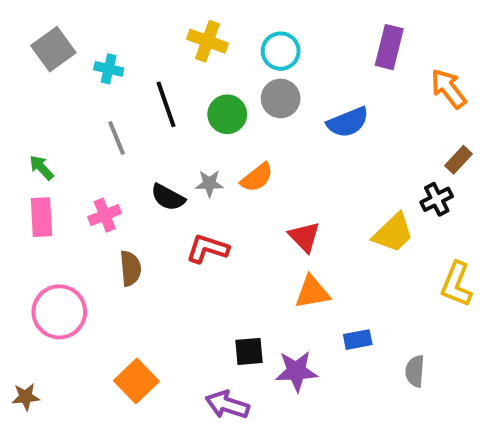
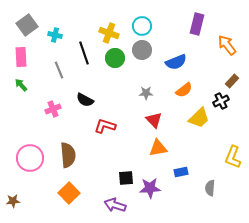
yellow cross: (207, 41) -> (109, 33), moved
orange semicircle: (257, 178) -> (184, 90), moved
gray star: (209, 183) -> (146, 93), moved
pink rectangle: (41, 217) -> (21, 57), moved
brown semicircle: (130, 268) -> (68, 155), moved, size x1.4
yellow L-shape: (456, 284) -> (233, 157), moved

